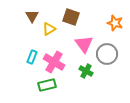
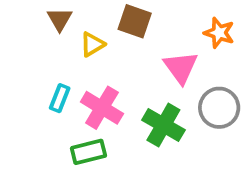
pink triangle: (84, 44) -> (181, 67), moved
gray circle: (107, 54) -> (219, 108), moved
green cross: (86, 71) -> (163, 125), size x1.5

